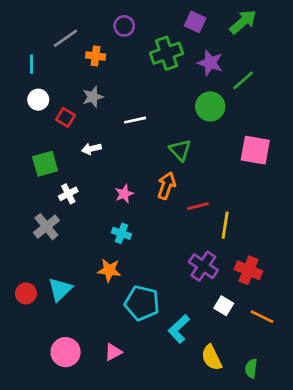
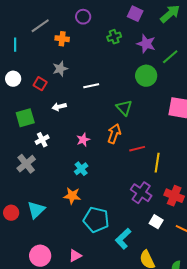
green cross: (167, 53) -> (114, 37), size x0.6
white circle: (38, 100) -> (13, 79), moved
cyan cross: (121, 233) -> (81, 169), turned 32

